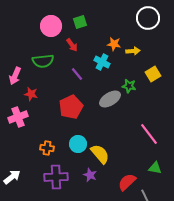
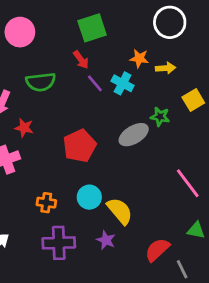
white circle: (148, 18) -> (170, 22), moved
green square: (80, 22) -> (92, 28), size x1.5
pink circle: (51, 26) -> (20, 32), moved
purple line: (77, 74) -> (95, 83), moved

